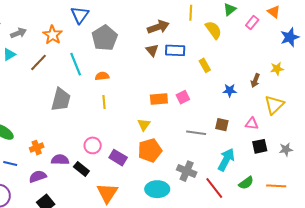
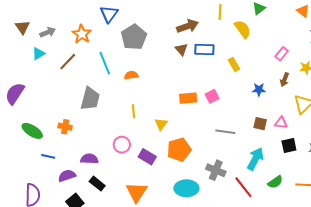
pink rectangle: (252, 23) -> (282, 54), moved
yellow line: (104, 102) -> (134, 111), moved
yellow triangle: (144, 125) -> (161, 124), moved
brown square: (222, 125) -> (260, 124), moved
orange cross: (37, 148) -> (65, 127), moved, turned 32
blue line: (10, 164) -> (48, 156), moved
black rectangle: (81, 169) -> (97, 184), moved

